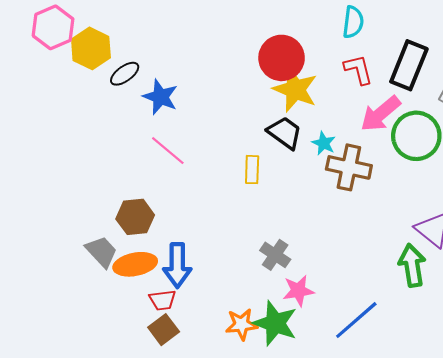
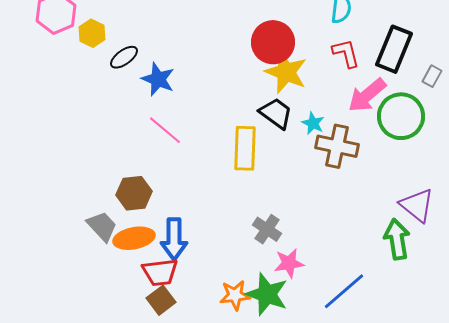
yellow hexagon: (91, 48) -> (92, 33), size x0.7
yellow rectangle: (252, 170) -> (245, 148), size x1.6
red trapezoid: (163, 300) -> (160, 272), size x1.4

